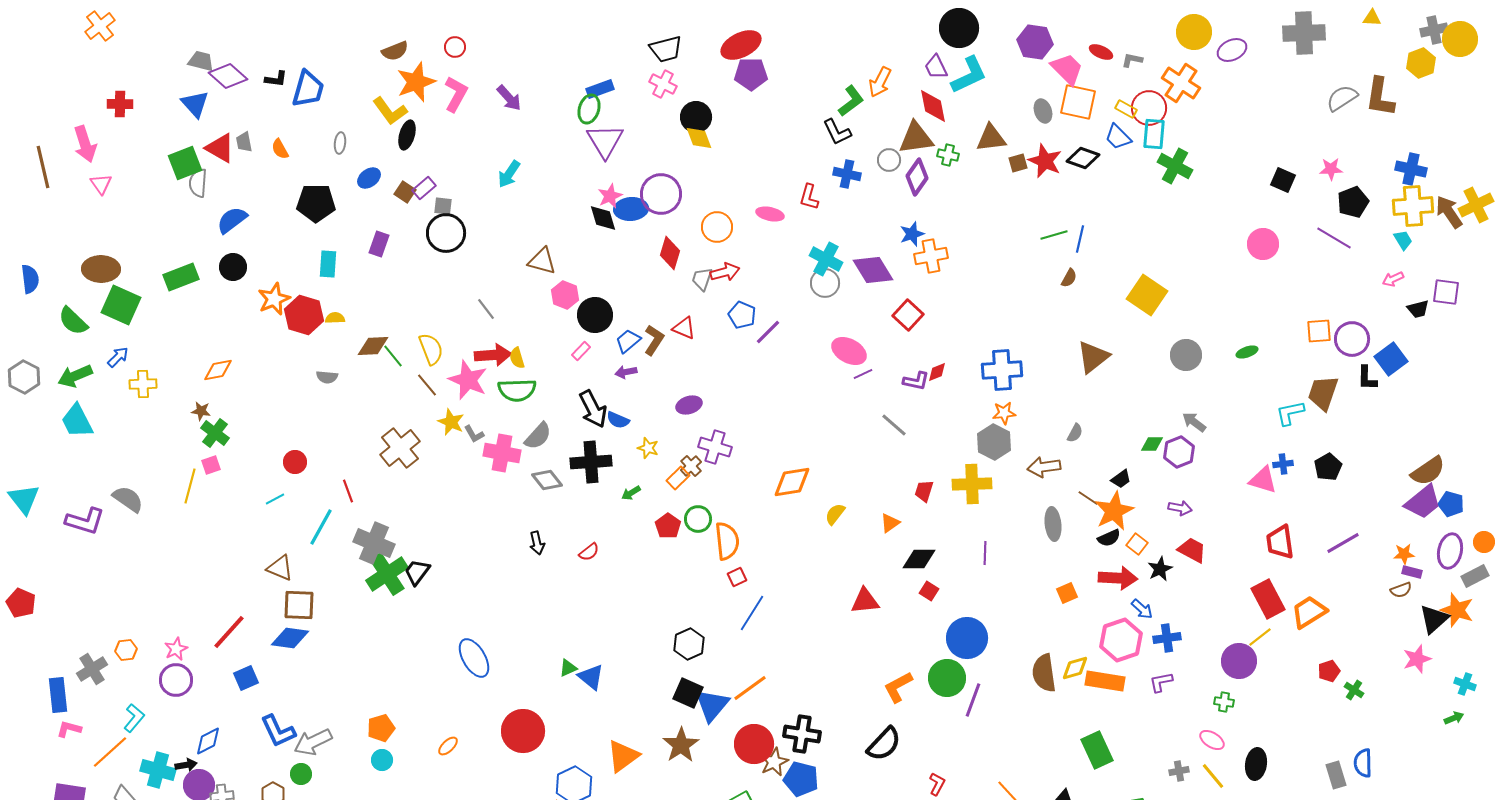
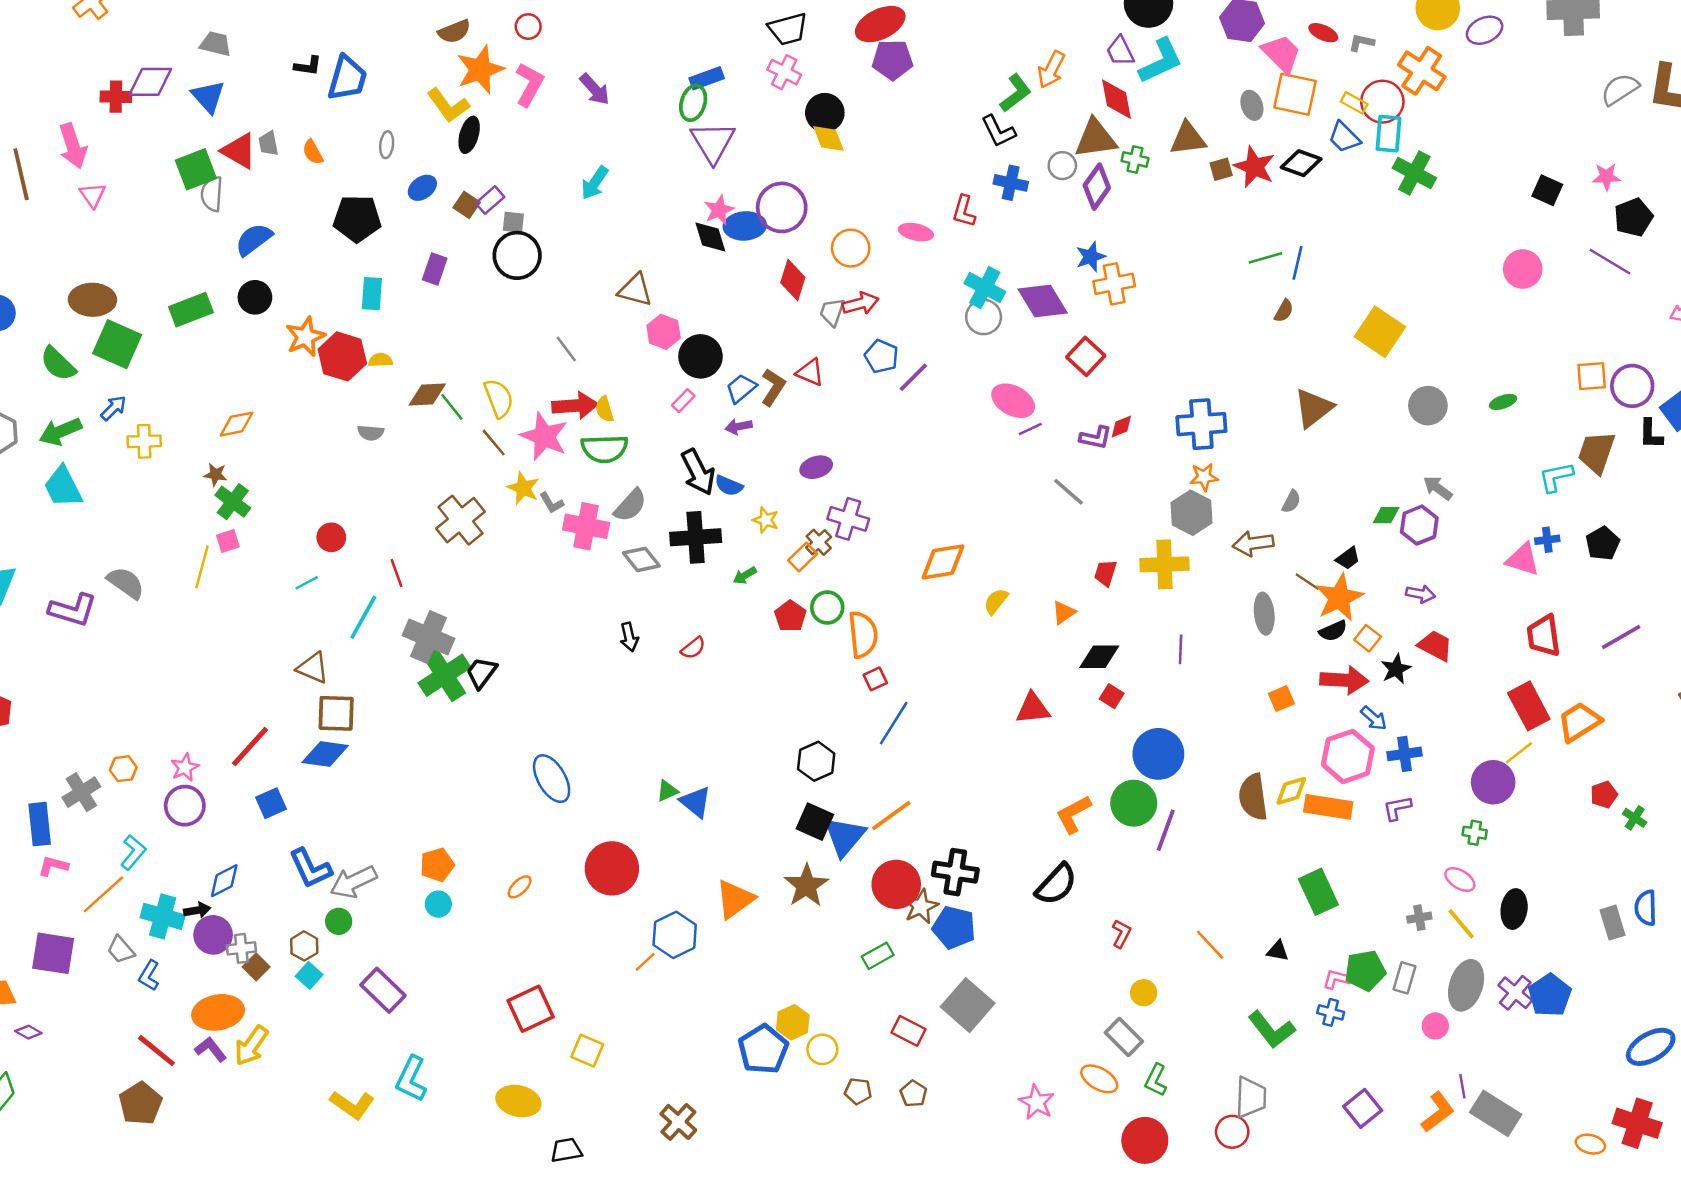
purple diamond: (228, 76) -> (150, 82), moved, turned -42

